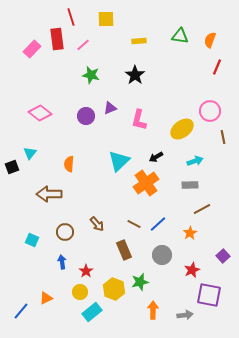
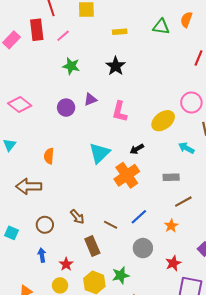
orange semicircle: (210, 40) -> (186, 20), moved
cyan arrow: (195, 161) -> (186, 148), moved, turned -133
brown line: (134, 224) -> (111, 225), moved
brown rectangle: (124, 250) -> (92, 246), moved

